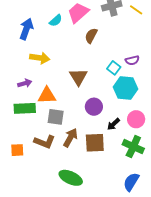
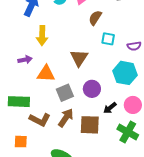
yellow arrow: (40, 58) -> (42, 36), turned 78
cyan square: (114, 68) -> (108, 39), moved, turned -32
green rectangle: (25, 108) -> (19, 102), moved
gray square: (56, 117) -> (65, 93), moved, turned -36
orange square: (17, 150) -> (21, 142), moved

